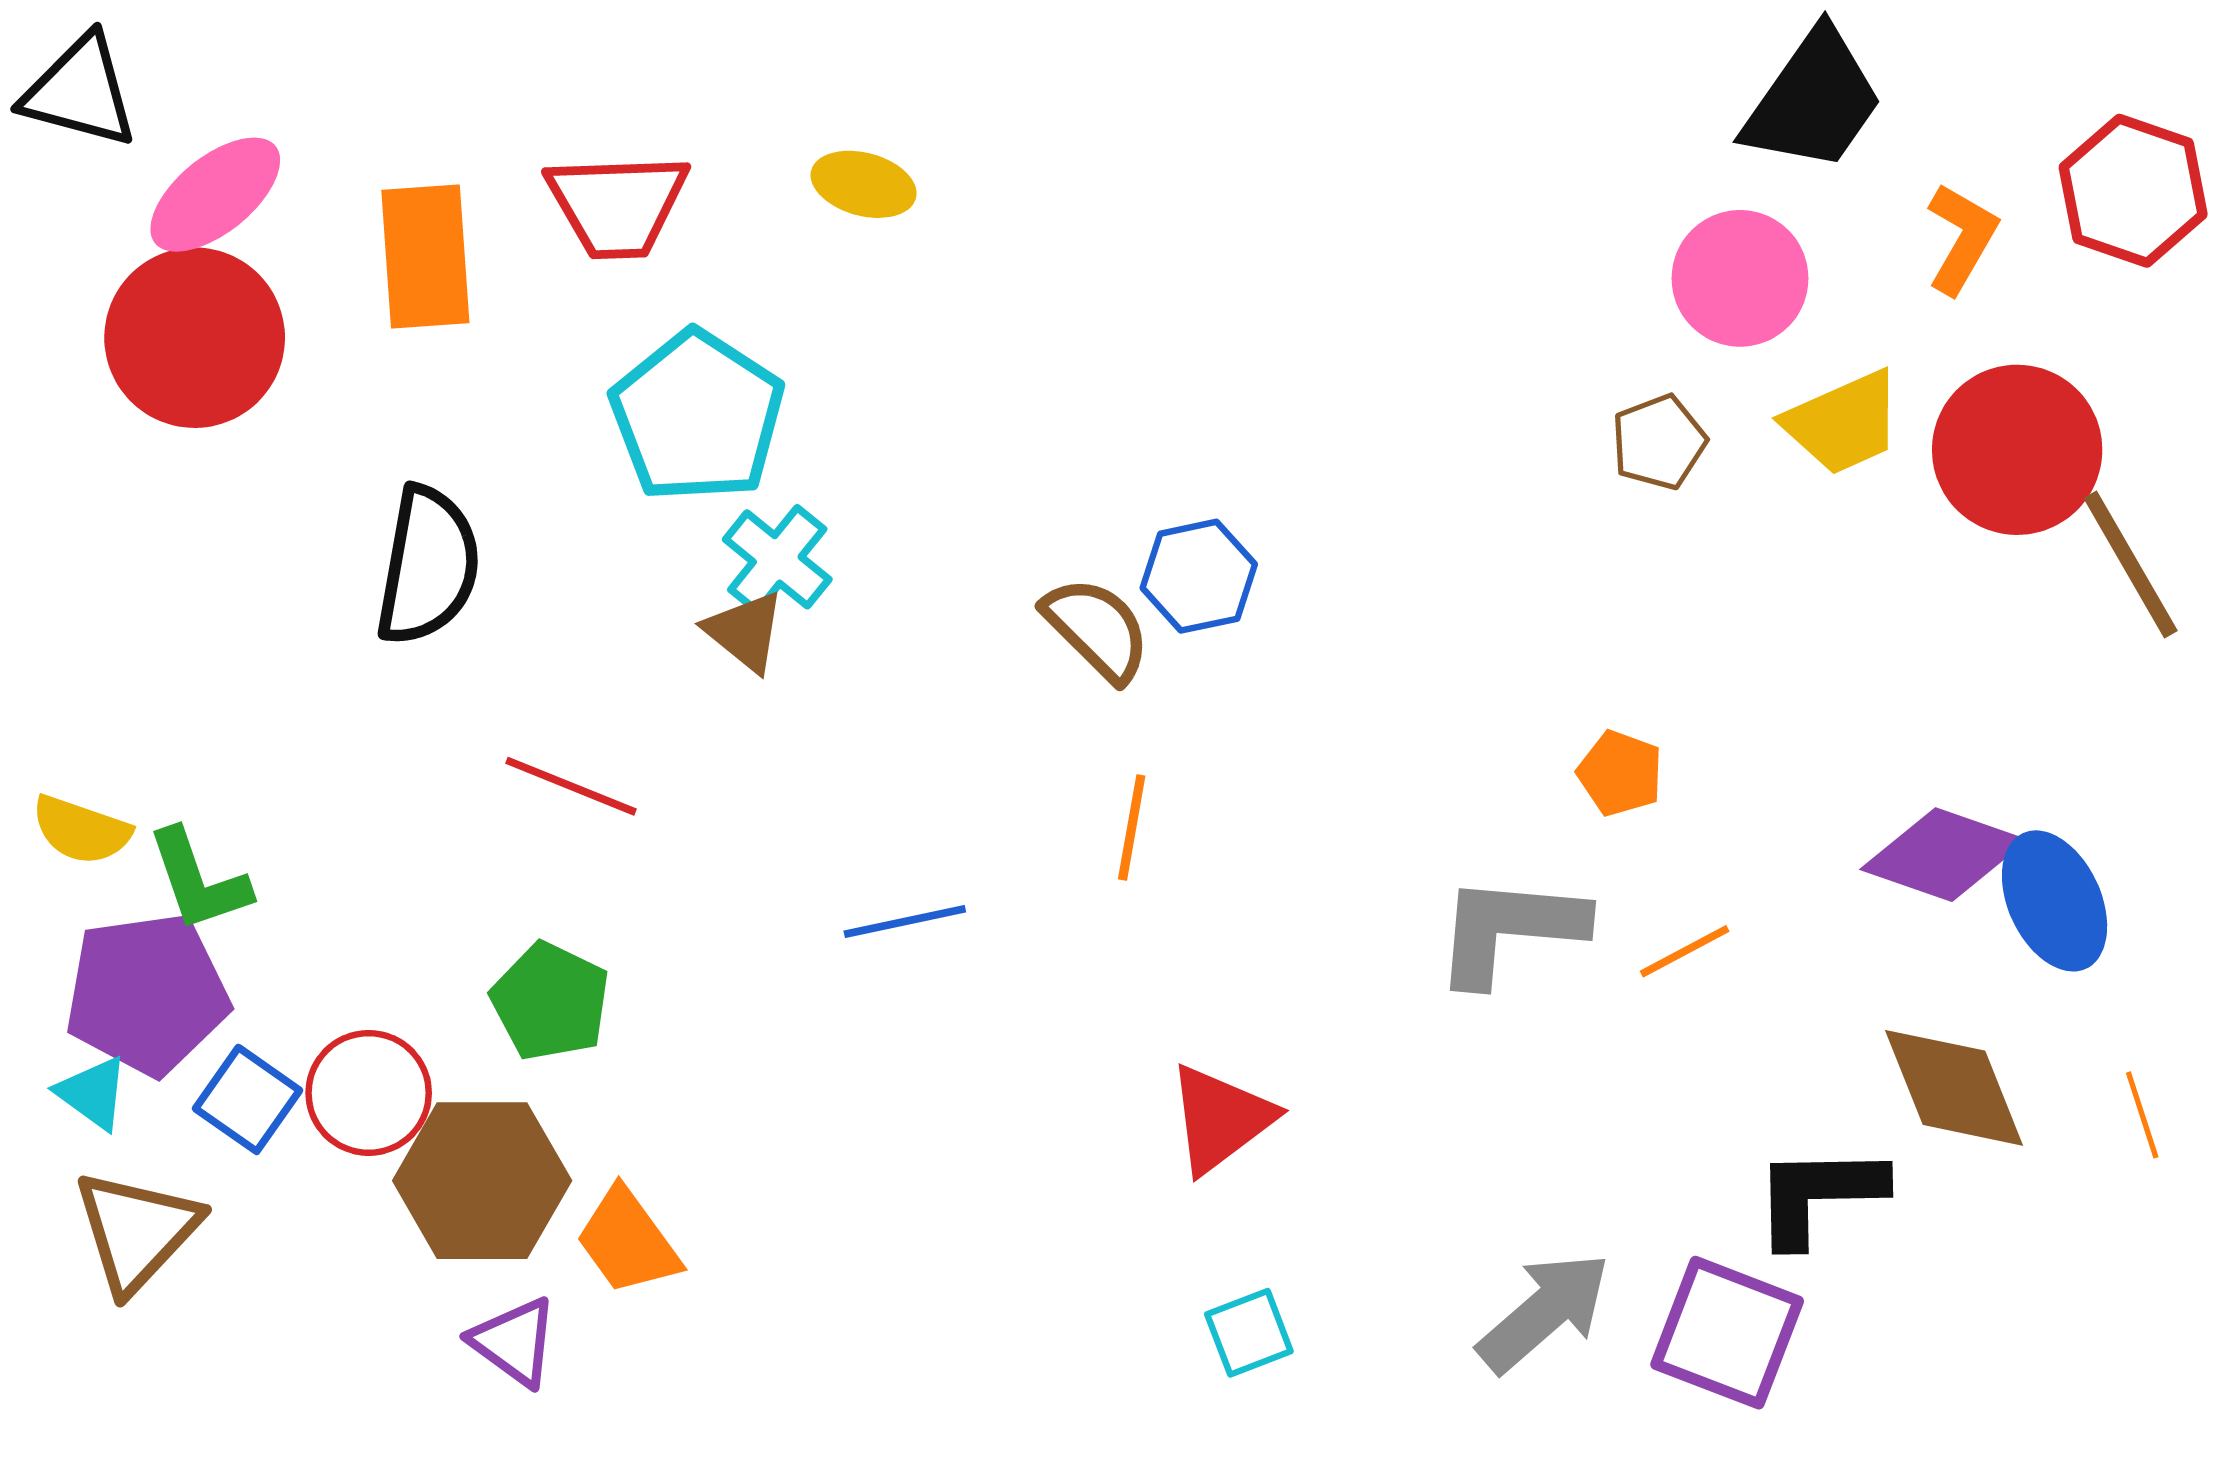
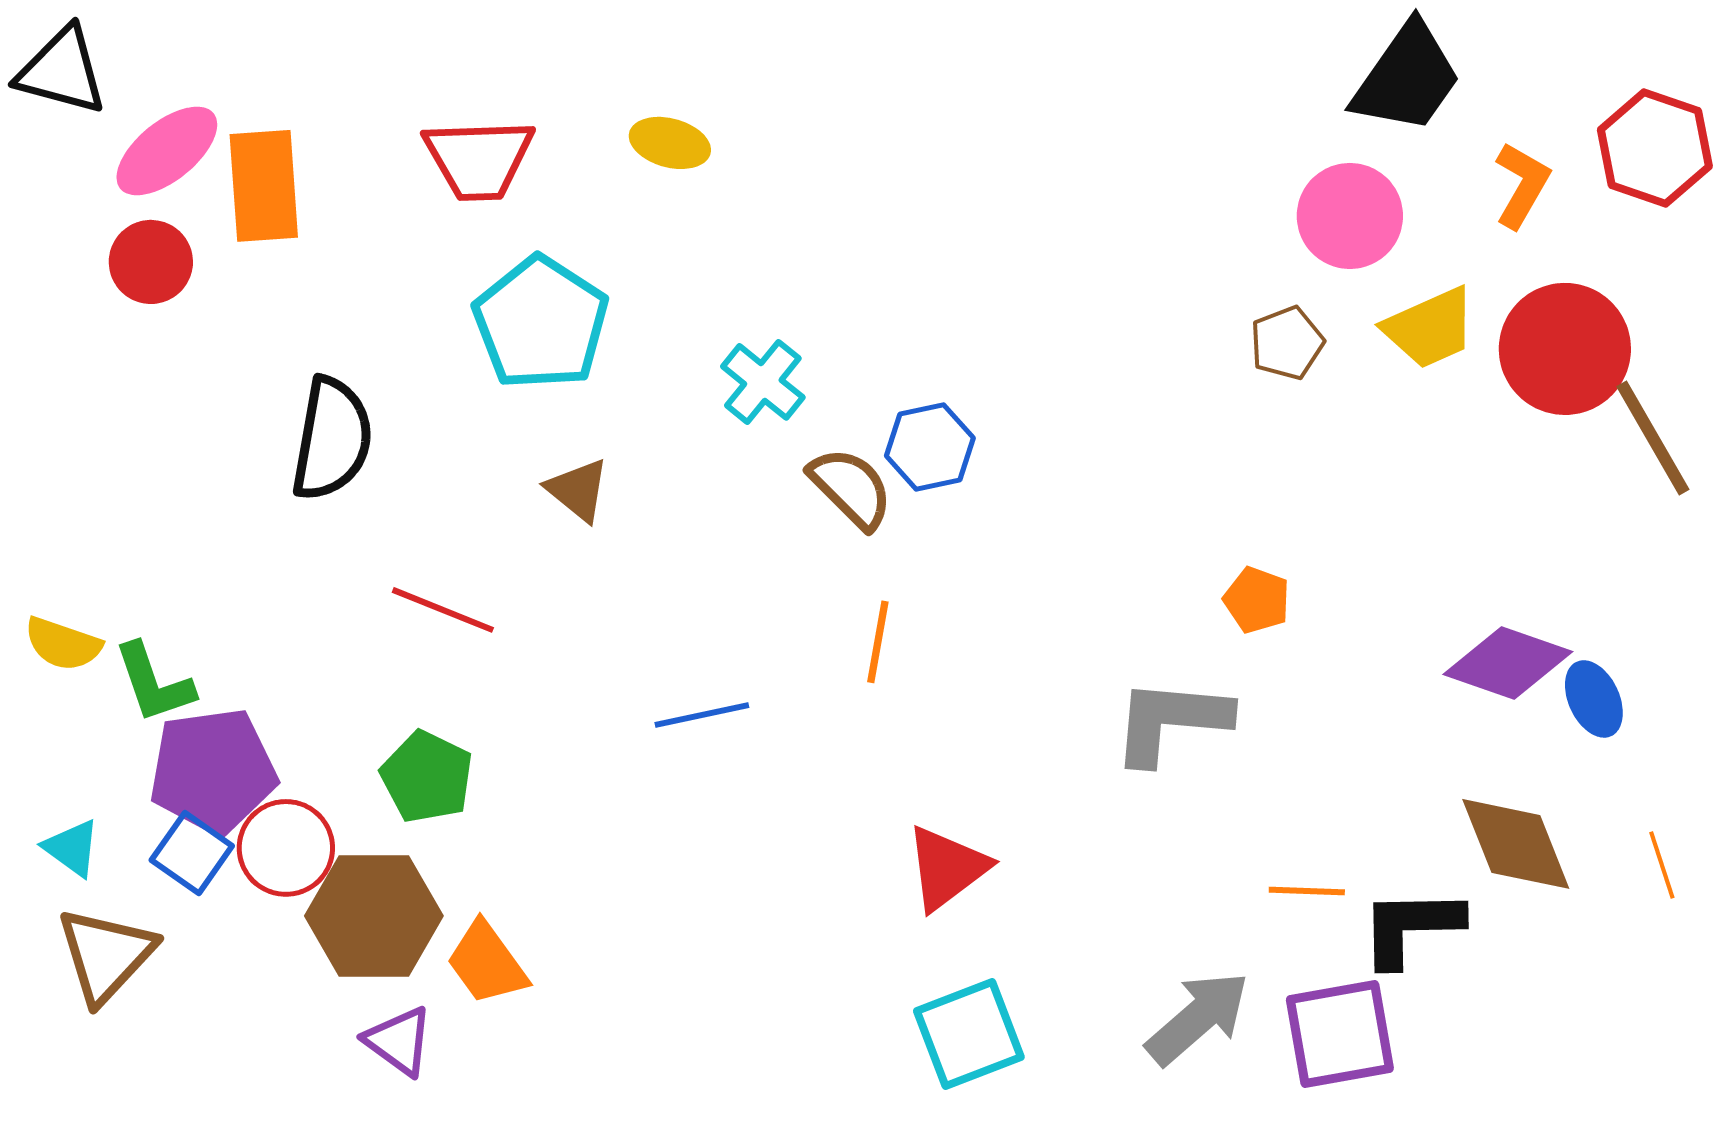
orange rectangle: (425, 256) -> (264, 186), moved
red circle: (195, 338) -> (151, 262), size x0.6
cyan cross: (777, 559) -> (763, 382), moved
blue ellipse: (2055, 901) -> (1594, 699), size x0.7
orange line: (1685, 951) -> (1307, 891), moved, turned 30
purple pentagon: (147, 994) -> (213, 771), moved
cyan square: (1249, 1333) -> (969, 1034), size x1.6
purple square: (1727, 1333) -> (1340, 1034), turned -31

